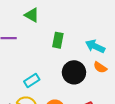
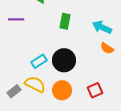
black circle: (74, 72) -> (64, 60), moved

